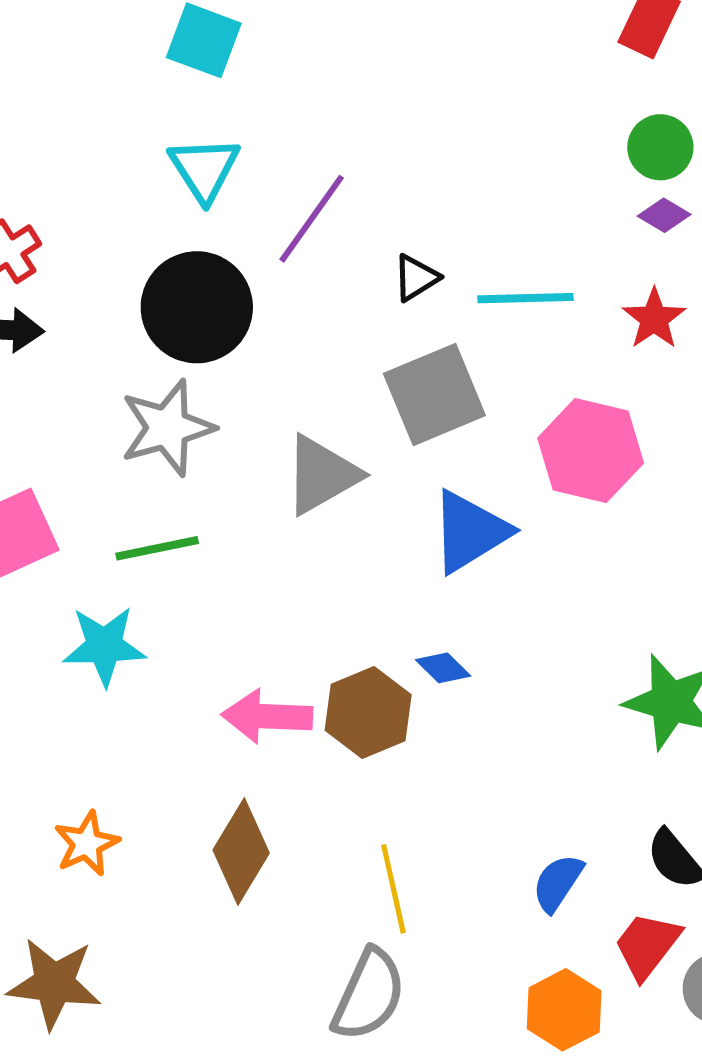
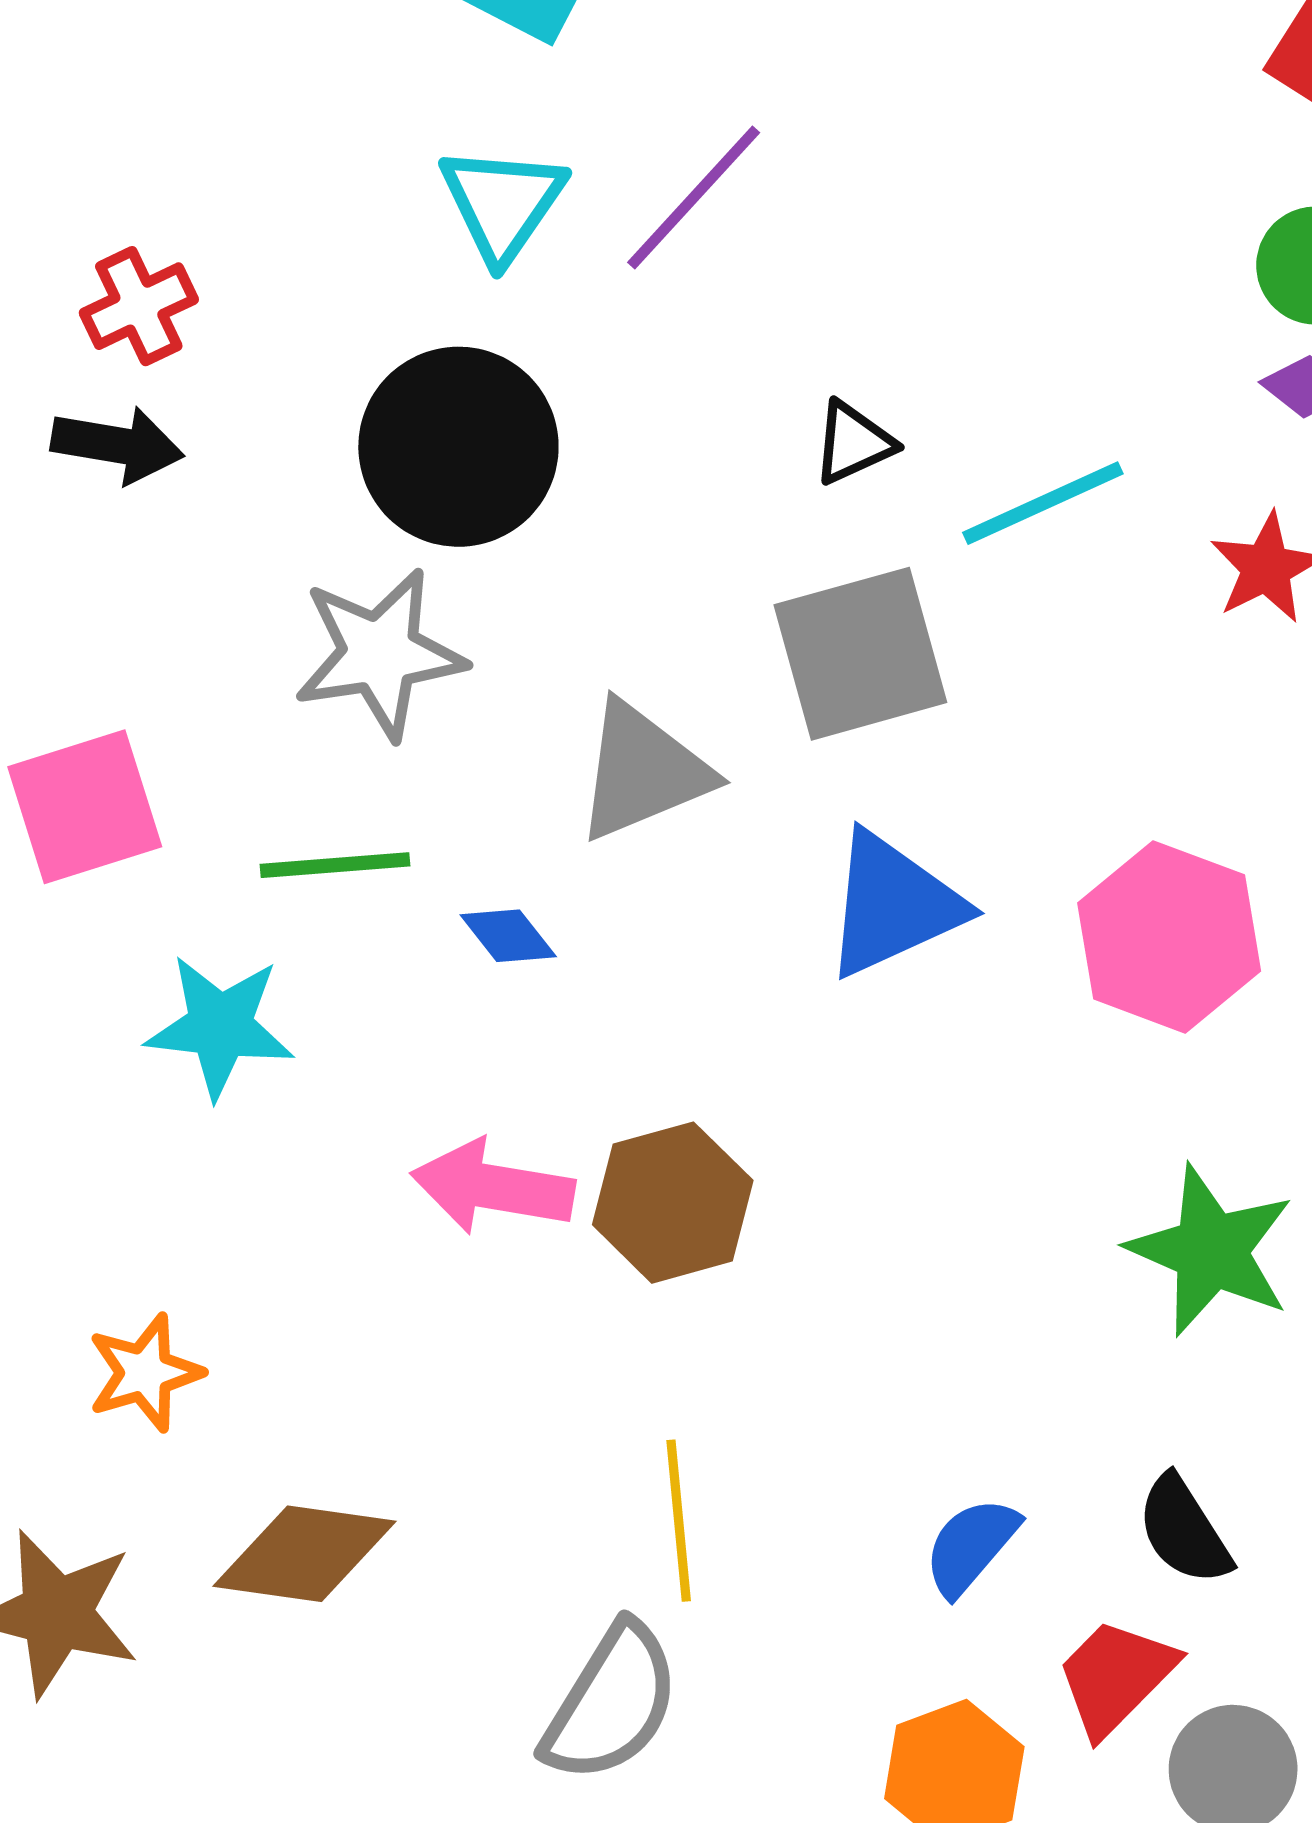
purple line: (312, 219) -> (694, 197), moved
cyan line: (525, 298) -> (1043, 503), turned -30
pink hexagon: (591, 451) -> (1169, 937), moved
blue diamond: (443, 668) -> (508, 936), moved
brown diamond: (241, 852) -> (304, 1554), moved, turned 60

